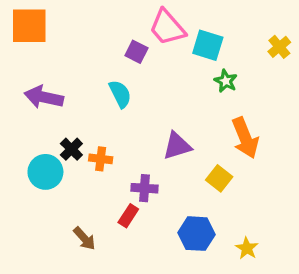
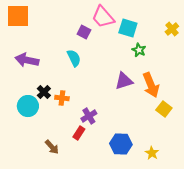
purple triangle: (177, 146) -> (124, 81), moved
yellow square: (219, 178) -> (164, 109), moved
purple cross: (145, 188) -> (89, 116), turned -35

